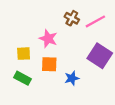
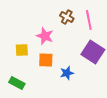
pink line: (95, 21) -> (89, 20), turned -72
green rectangle: (23, 78) -> (17, 83), moved

